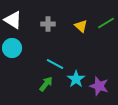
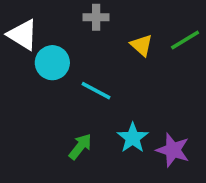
gray cross: (48, 24) -> (96, 17), moved
cyan circle: (12, 48) -> (52, 63), moved
cyan line: (55, 64) -> (96, 91), moved

